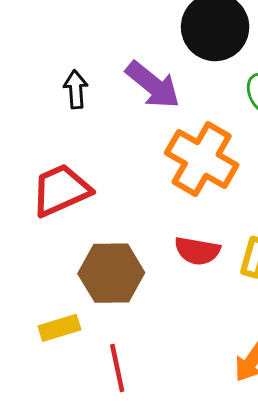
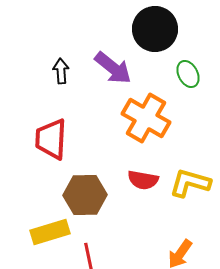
red trapezoid: (61, 190) -> (51, 139), turned -63
yellow rectangle: (59, 328) -> (50, 232), size x1.4

